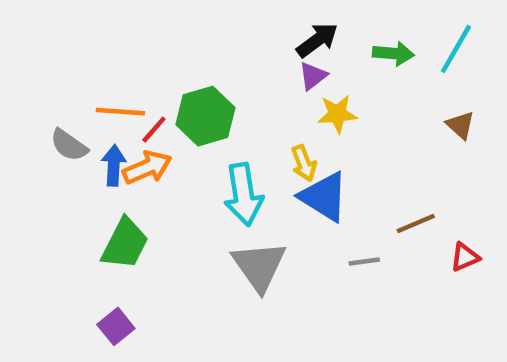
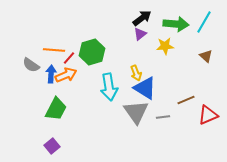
green arrow: (393, 53) -> (176, 24), size x1.4
yellow star: (337, 114) -> (165, 46), moved
red triangle: (465, 257) -> (208, 115), size x1.5
gray triangle: (259, 266) -> (136, 112), moved

